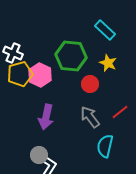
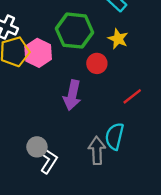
purple arrow: (46, 117) -> (72, 95), moved
gray arrow: (90, 117) -> (97, 150), moved, turned 35

